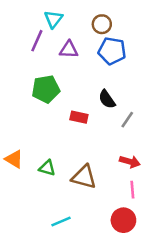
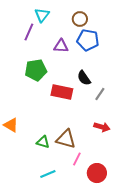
purple triangle: (69, 50) -> (61, 46), moved
red rectangle: (79, 117) -> (62, 92), size x1.5
green triangle: (47, 168) -> (43, 142), moved
pink line: (132, 190) -> (77, 159), moved, turned 32

